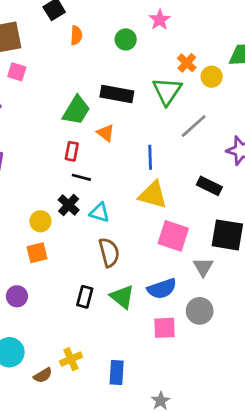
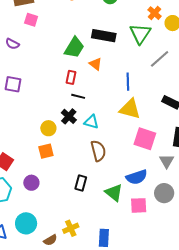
green triangle: (122, 297) -> (114, 193), moved

